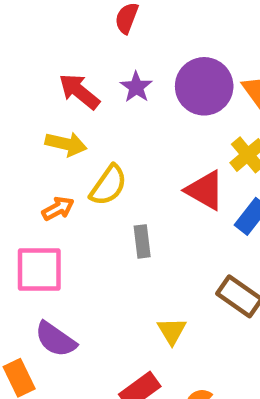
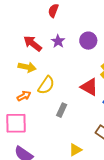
purple circle: (204, 86) -> (88, 41), size x0.7
gray rectangle: (142, 241) -> (62, 110), turned 32
yellow triangle: (172, 331) -> (75, 150), turned 32

